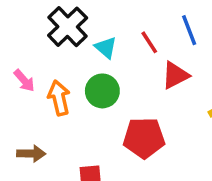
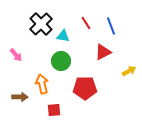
red line: (149, 42) -> (86, 23), moved
cyan triangle: (106, 48) -> (63, 36), turned -32
orange arrow: (59, 98) -> (42, 84), moved

